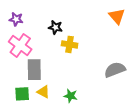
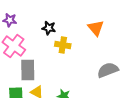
orange triangle: (117, 16) -> (96, 28), moved

